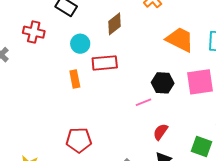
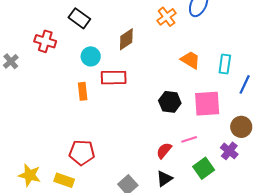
orange trapezoid: (180, 40) -> (190, 60), size x0.7
pink line: (144, 102) -> (189, 139), moved
green square: (201, 146) -> (204, 168), turned 30

